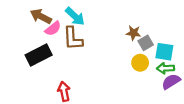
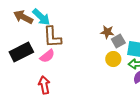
cyan arrow: (75, 16) -> (41, 17), moved
pink semicircle: (53, 29) -> (47, 56), moved

